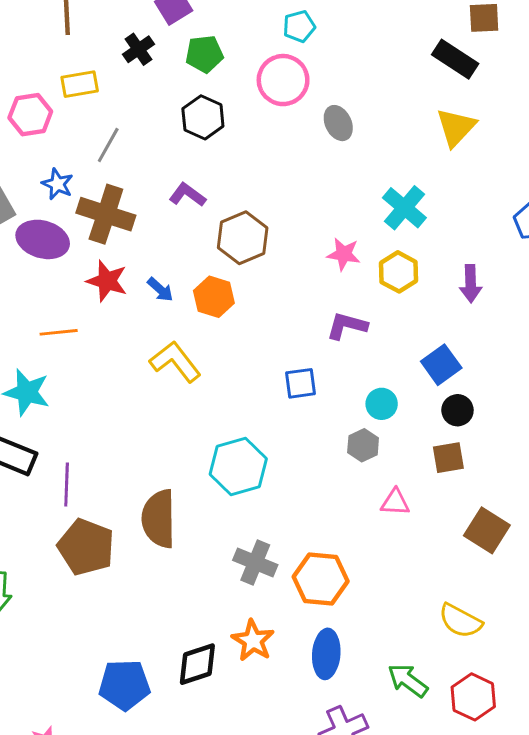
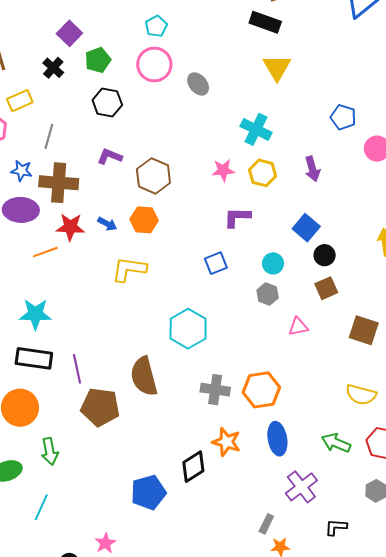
orange line: (59, 332) -> (45, 252), moved
yellow L-shape: (175, 362) -> (129, 269), turned -30

